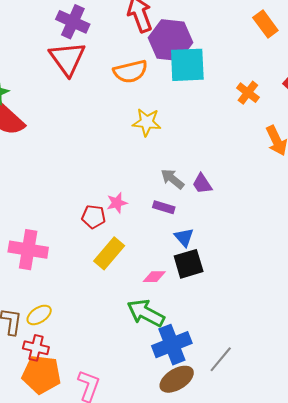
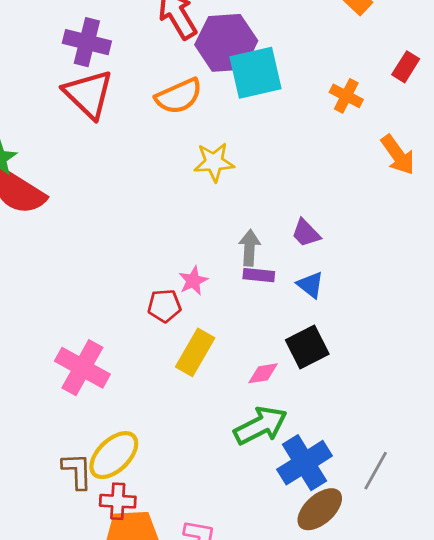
gray arrow: (172, 179) -> (249, 248), moved, turned 65
blue triangle: (184, 237) -> (310, 285), moved
pink cross: (28, 250) -> (82, 368), turned 30
green arrow: (146, 313) -> (260, 426), turned 135
yellow ellipse: (39, 315) -> (114, 455), size x1.5

